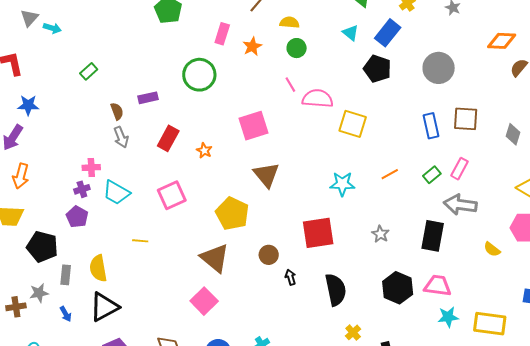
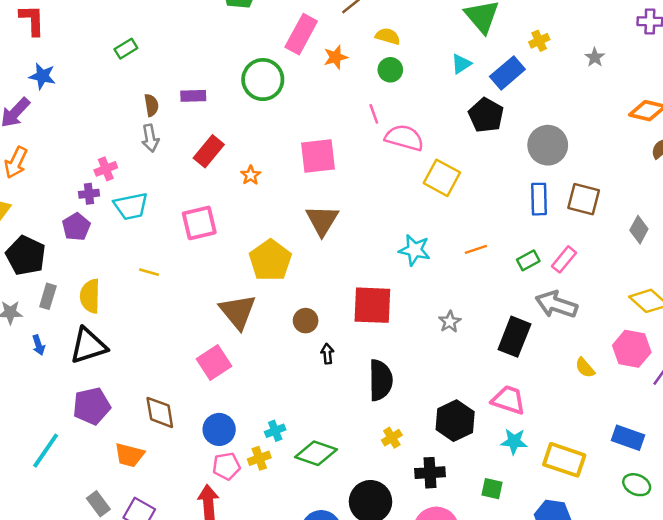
cyan triangle: (350, 33) -> (461, 64), turned 36
pink rectangle: (222, 34) -> (301, 34), size x1.4
gray circle: (439, 68) -> (548, 145), moved
pink cross: (91, 167) -> (106, 169), turned -30
cyan trapezoid: (116, 193) -> (131, 206), turned -52
black hexagon: (398, 288) -> (455, 421), moved

